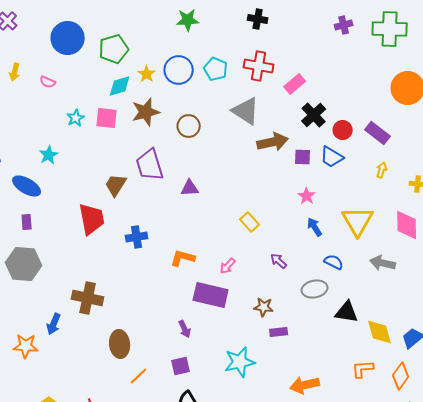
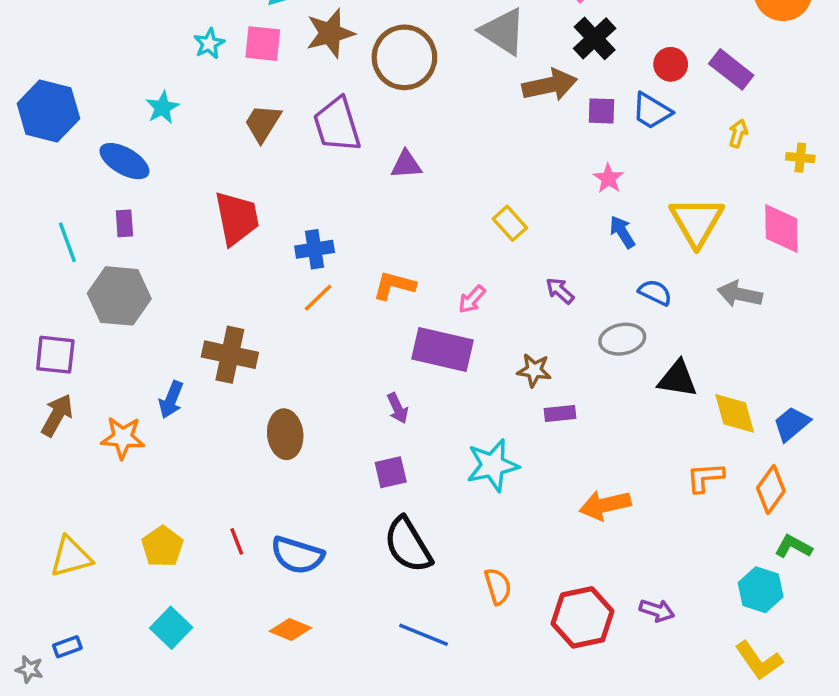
black cross: (314, 115) -> (595, 38), moved
brown circle: (189, 126) -> (404, 57), size x1.6
brown trapezoid: (116, 185) -> (263, 123), moved
orange line: (139, 376) -> (318, 298), moved

